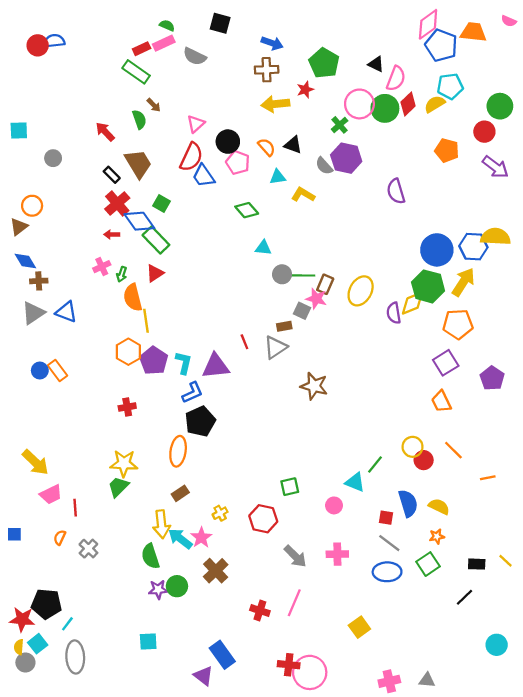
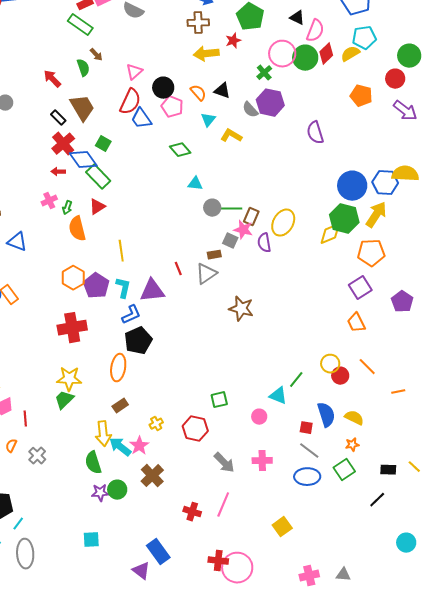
cyan triangle: (278, 177) -> (208, 120), turned -42
purple semicircle: (394, 313) -> (264, 243), moved
yellow line: (146, 321) -> (121, 251), moved
red cross: (127, 407) -> (72, 328), size x1.8

